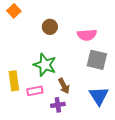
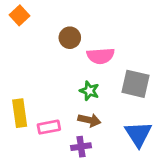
pink semicircle: (87, 35) -> (101, 56), moved
green star: (45, 65) -> (89, 91), moved, size x0.6
brown arrow: (64, 86) -> (89, 120), turned -49

